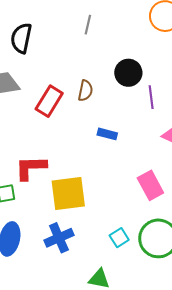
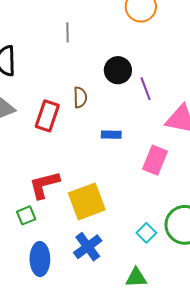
pink rectangle: (150, 185) -> (155, 160), moved, turned 64

